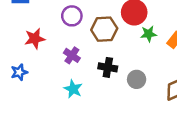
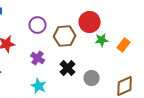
black cross: (108, 67) -> (68, 68), turned 35

